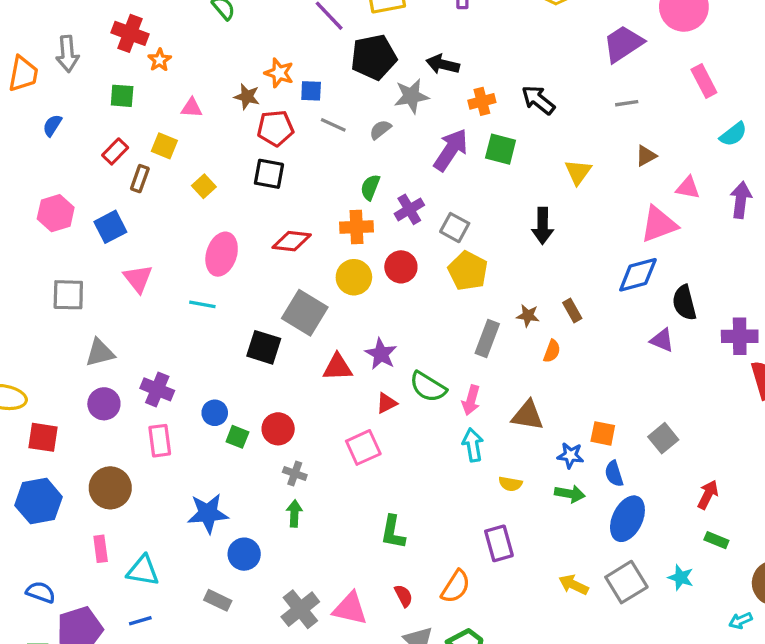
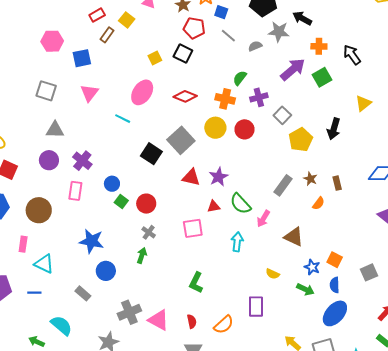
green square: (501, 149) -> (322, 77), turned 30
yellow square: (204, 186) -> (155, 58), moved
yellow pentagon: (468, 271) -> (301, 140), moved
cyan arrow: (473, 445) -> (237, 242), moved

